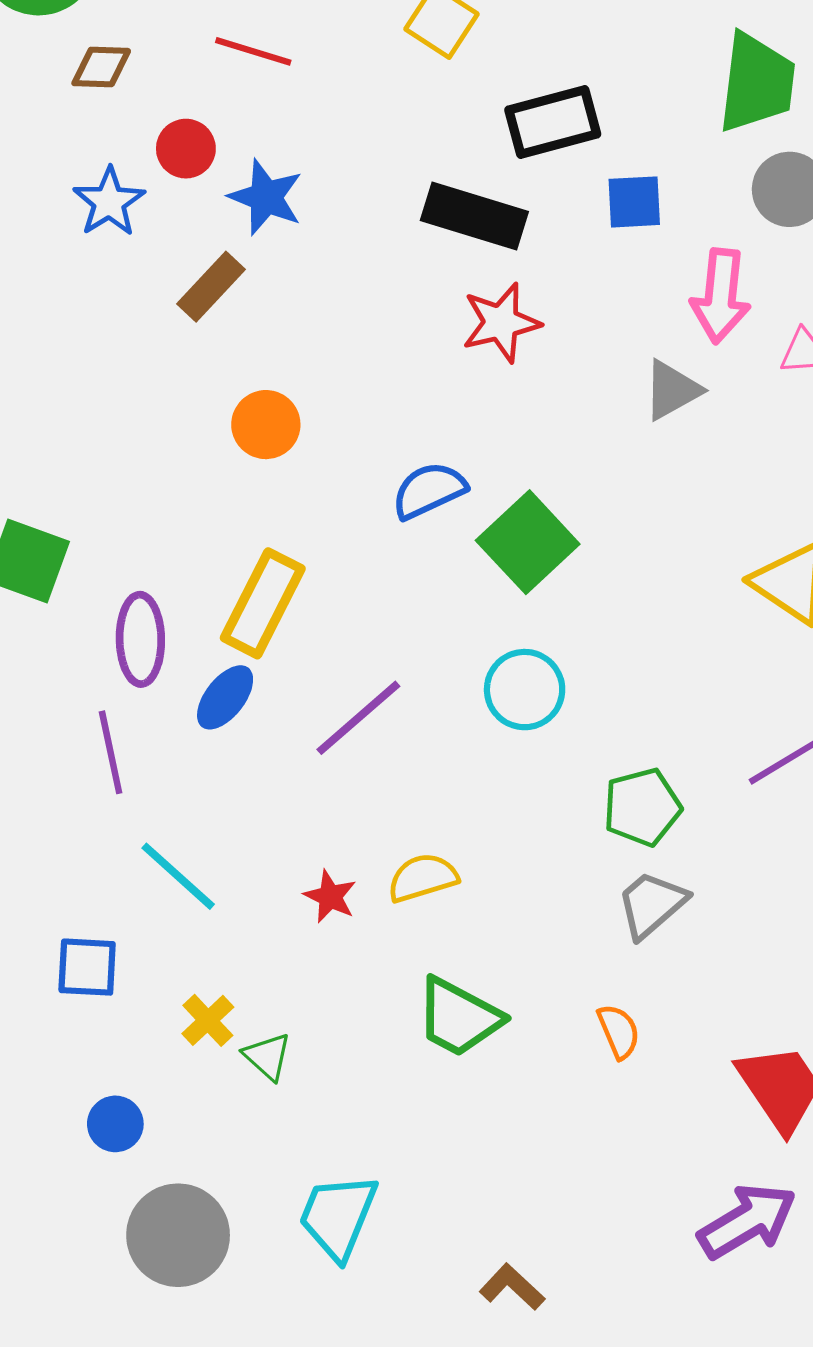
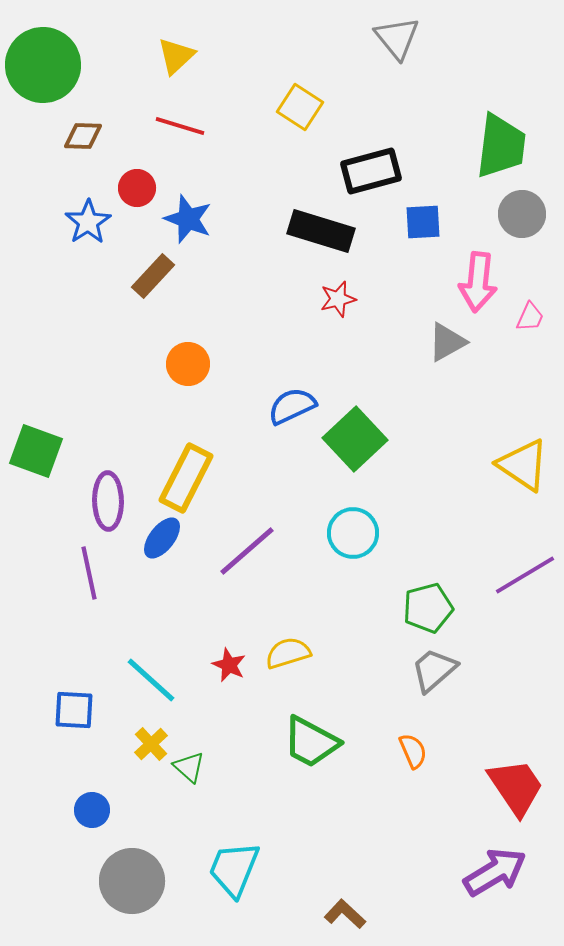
red star: (501, 323) -> (338, 299), size x0.7
cyan line: (178, 876) -> (151, 680), moved

